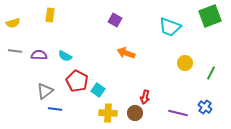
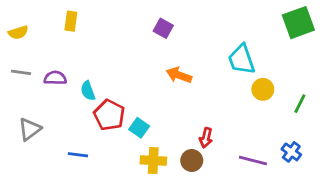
cyan trapezoid: (170, 27) -> (242, 59), moved, turned 50
cyan semicircle: (65, 56) -> (88, 91), moved, turned 40
gray triangle: (45, 91) -> (30, 129), moved

